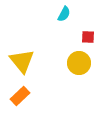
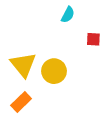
yellow circle: (79, 63) -> (54, 71), moved

